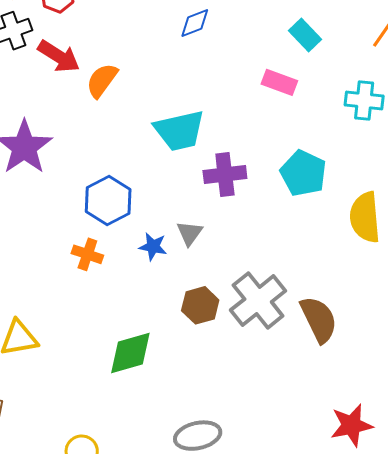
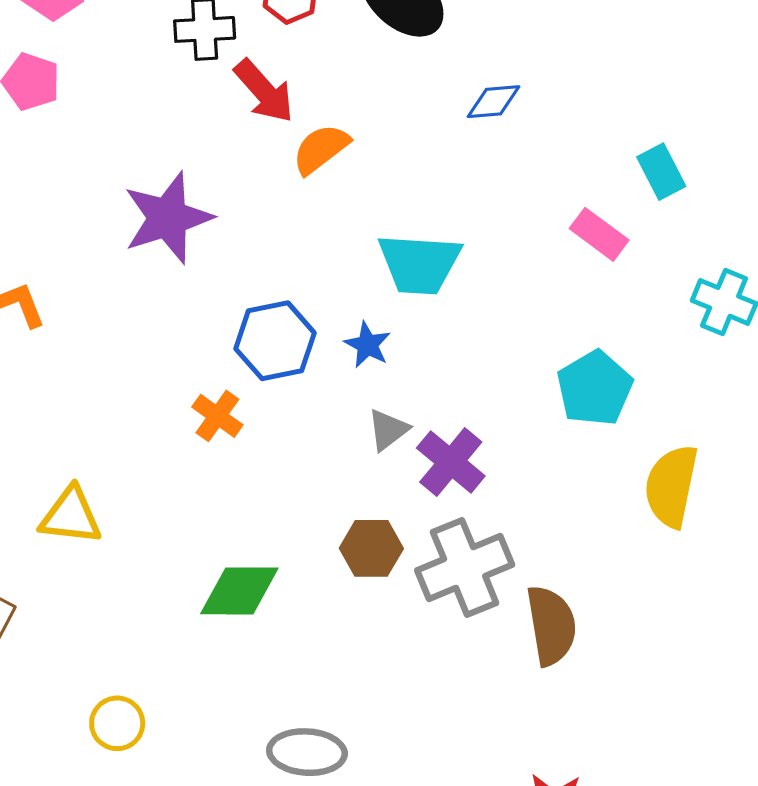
purple cross: (225, 175) -> (451, 462), moved, turned 30
blue star: (153, 247) -> (368, 345), moved

